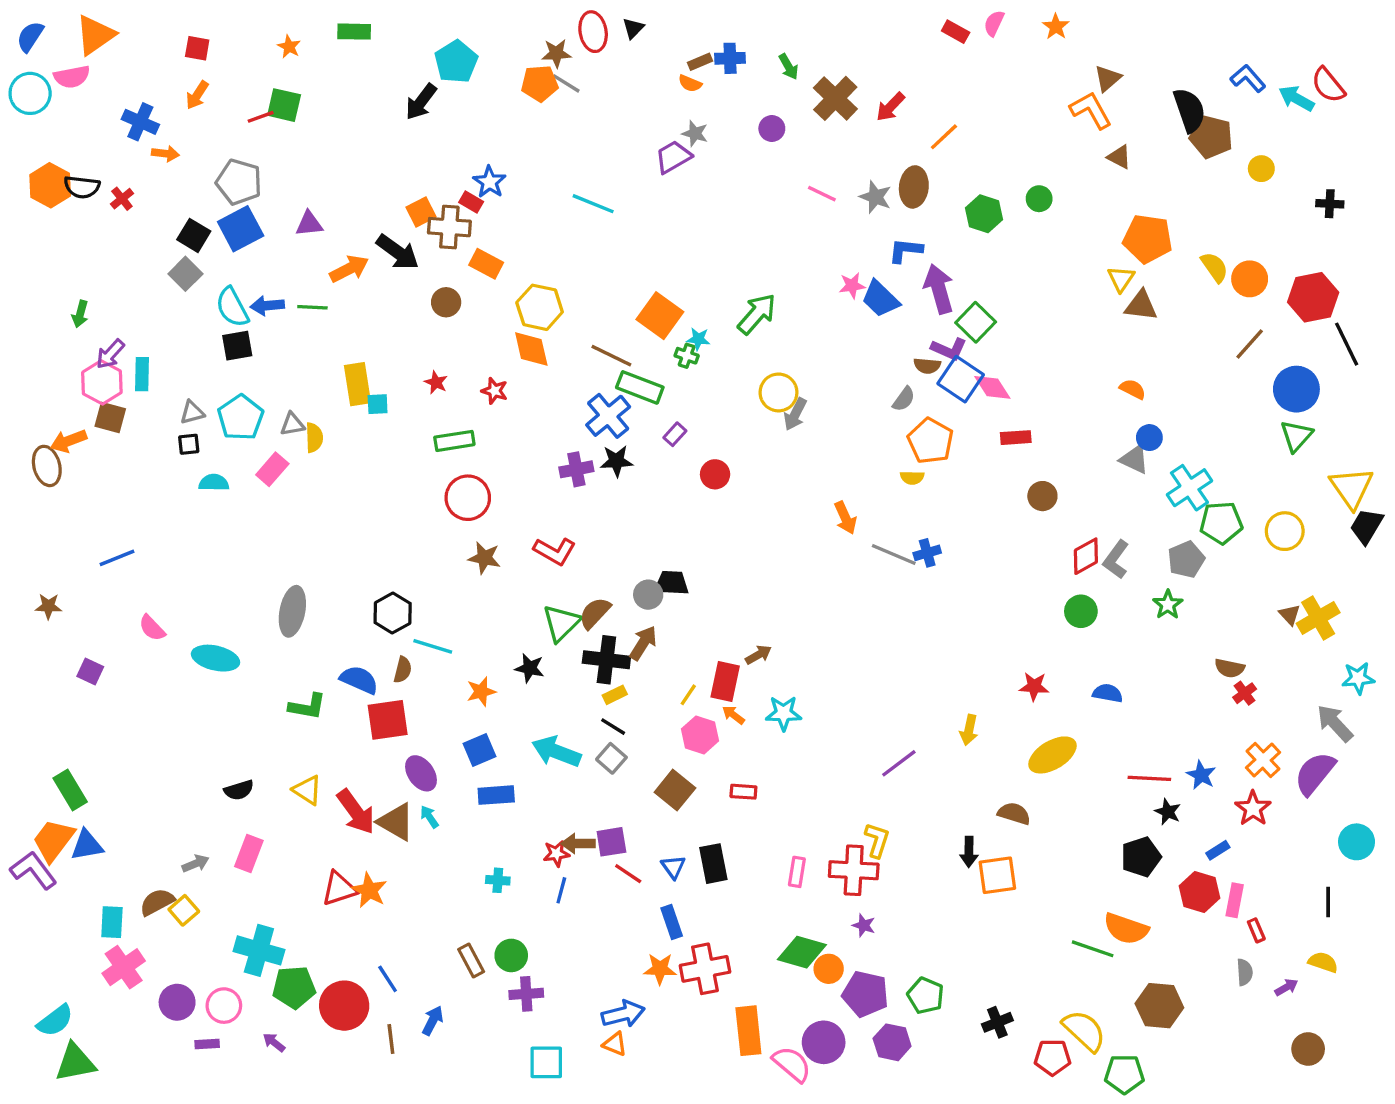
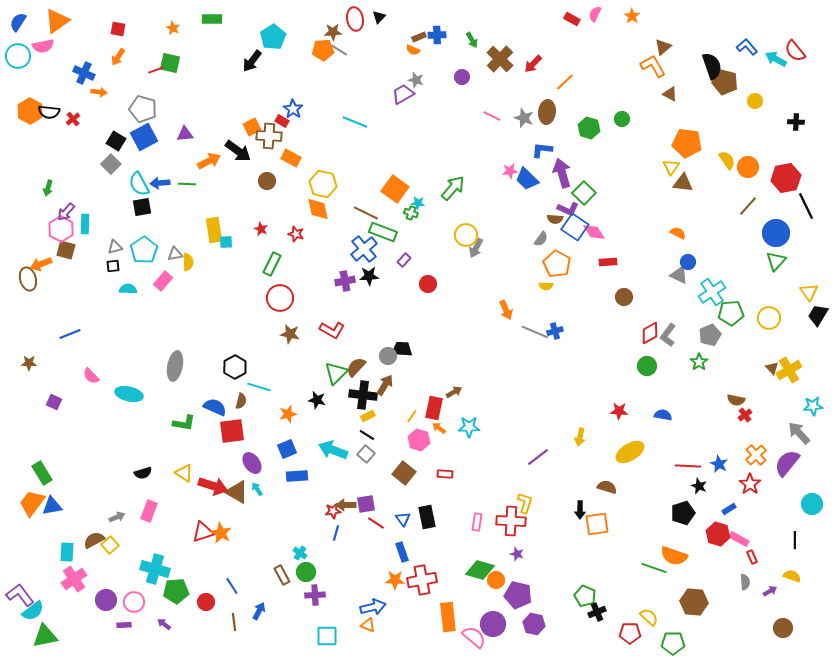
green rectangle: (454, 441) -> (272, 264), turned -55
yellow triangle: (1352, 488) -> (809, 292), size x0.7
red arrow: (356, 812) -> (213, 486), turned -36
purple L-shape: (33, 870) -> (20, 595), moved
cyan cross: (498, 880) -> (300, 553), moved, turned 32
pink rectangle: (1235, 900) -> (739, 539), turned -72
green pentagon: (926, 996) -> (585, 596), moved
red circle: (344, 1006) -> (206, 602), size x0.6
yellow semicircle: (1084, 1031) -> (649, 617), size x0.7

